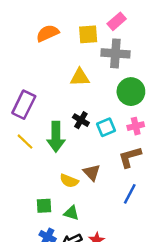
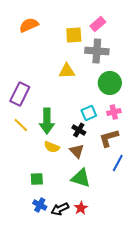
orange semicircle: (48, 33) -> (29, 25), moved
black cross: (81, 120) -> (79, 130), moved
yellow semicircle: (69, 181) -> (52, 147), moved
blue line: (130, 194) -> (118, 163), moved
green triangle: (71, 213) -> (81, 178), moved, size x1.5

